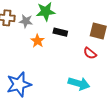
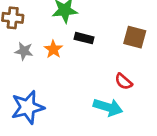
gray star: (26, 21) -> (24, 51), moved
red semicircle: (90, 53) -> (124, 82), moved

